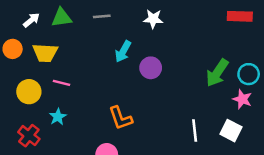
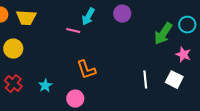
purple circle: (151, 68) -> (122, 14), moved
cyan circle: (249, 74) -> (187, 25), moved
pink line: (62, 83) -> (73, 31), moved
cyan star: (58, 117) -> (45, 86), moved

